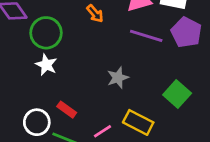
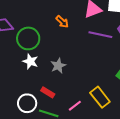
gray star: (118, 78) -> (58, 66), moved
yellow rectangle: (138, 122) -> (100, 97), turned 30

